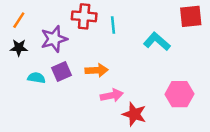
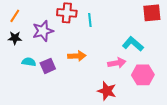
cyan L-shape: (157, 41) -> (133, 44), moved
purple square: (61, 72) -> (48, 66), moved
pink arrow: (112, 95) -> (117, 63), moved

